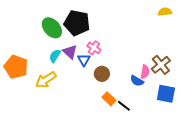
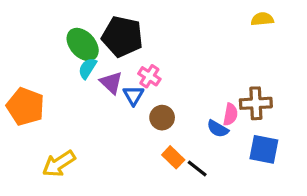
cyan semicircle: (55, 56) -> (87, 68), moved
brown cross: (161, 65) -> (256, 103), turned 36
yellow arrow: (46, 80) -> (59, 164), moved

